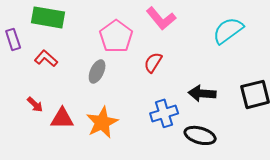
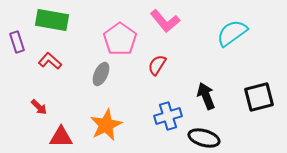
black arrow: (202, 93) -> (206, 96), turned 64
red triangle: (62, 118) -> (61, 137), moved

